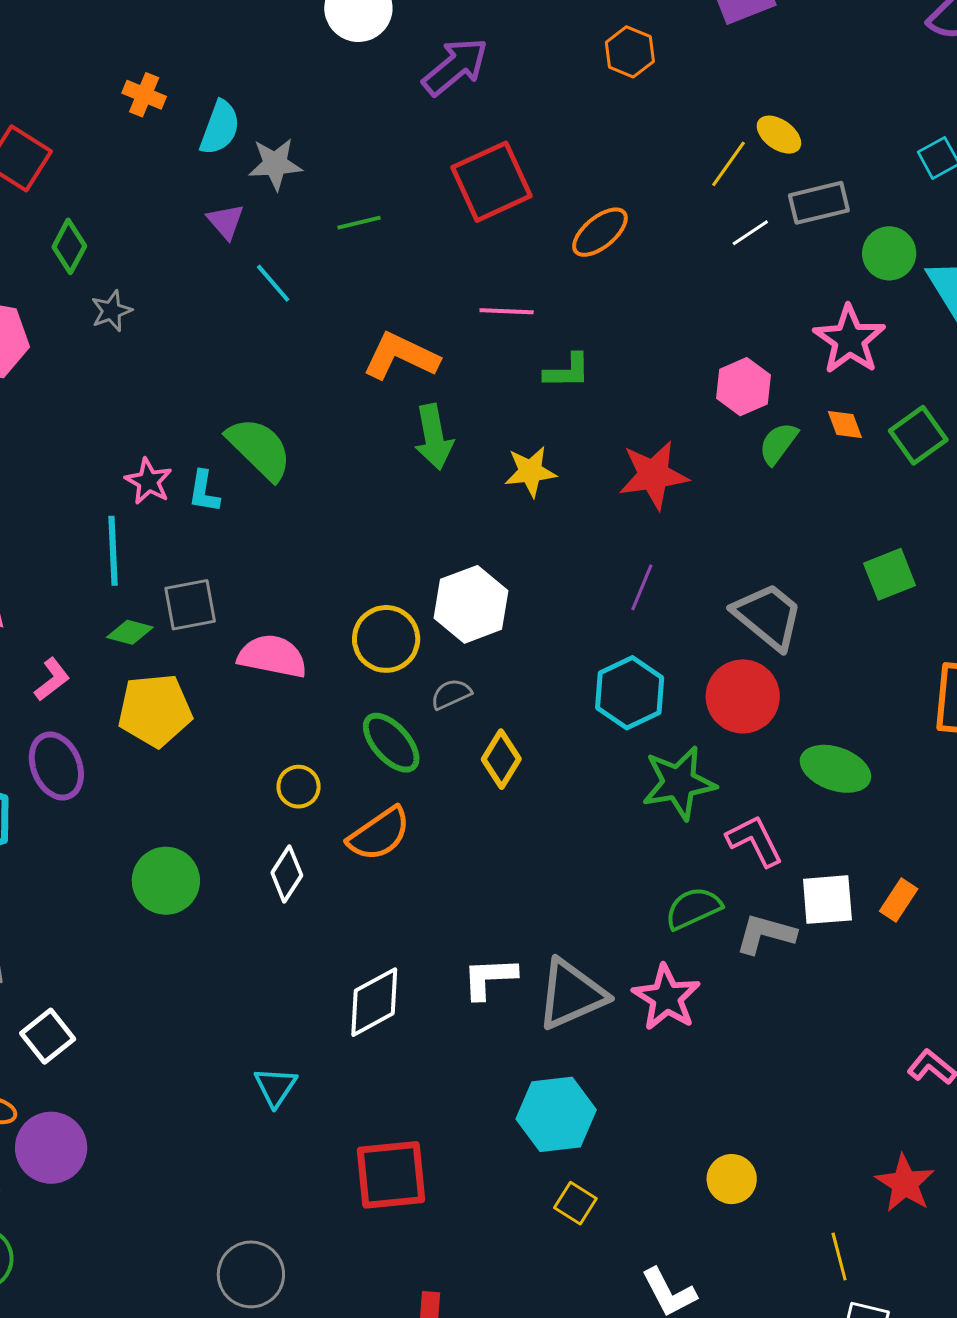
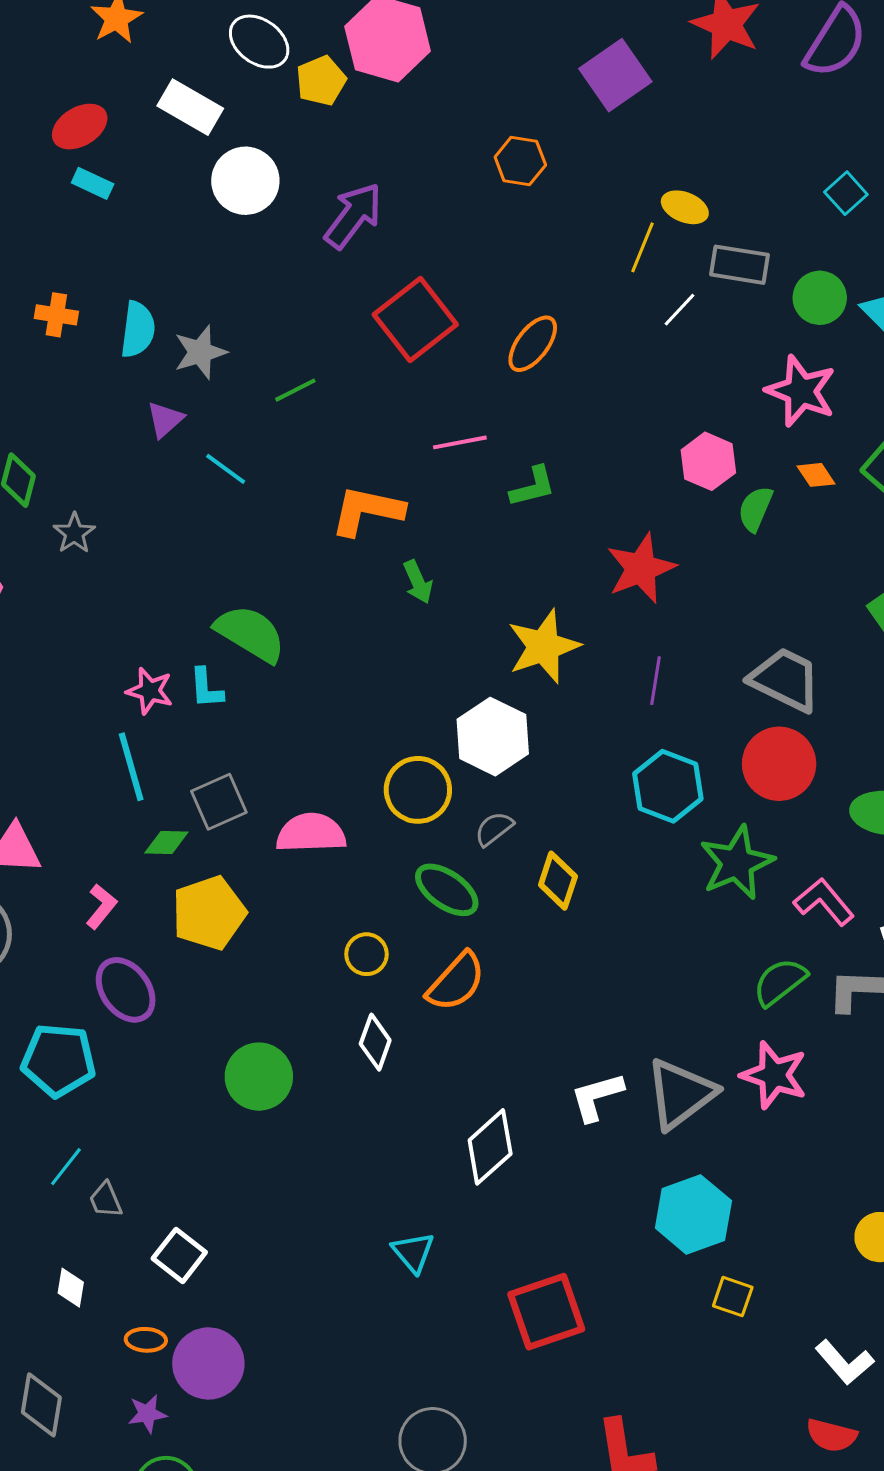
gray rectangle: (819, 203) -> (739, 265), turned 36
purple triangle: (226, 221) -> (165, 420), turned 42
green arrow: (434, 437) -> (418, 582), size x0.7
yellow star: (530, 472) -> (544, 646), moved, size x1.4

